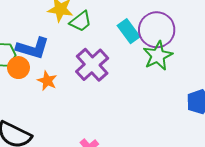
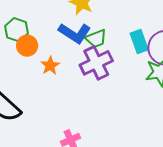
green trapezoid: (81, 21) -> (96, 39), moved
blue L-shape: (33, 48) -> (75, 33), moved

